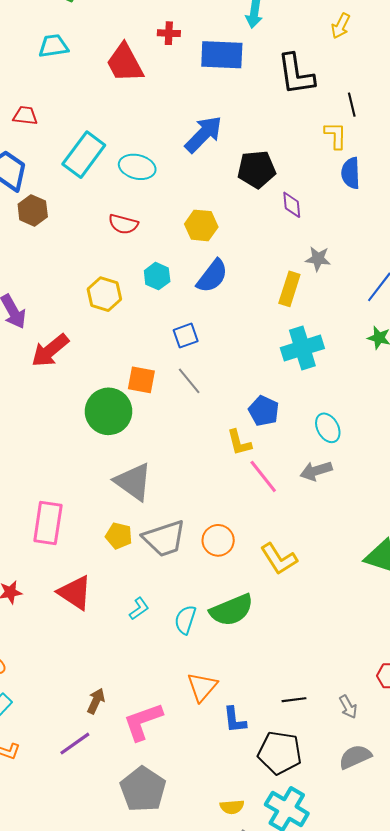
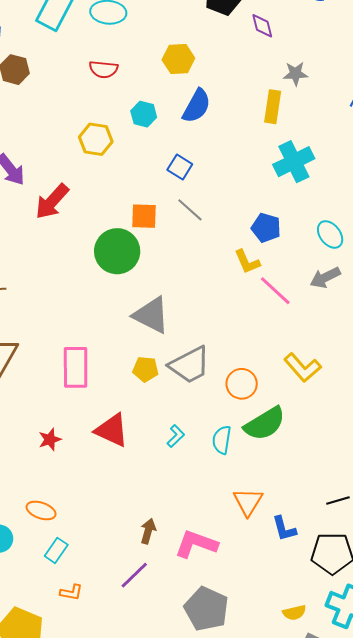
blue square: (186, 336) -> (180, 167), turned -30
orange circle: (218, 540) -> (242, 384), moved
pink L-shape: (143, 722) -> (196, 544), turned 48

